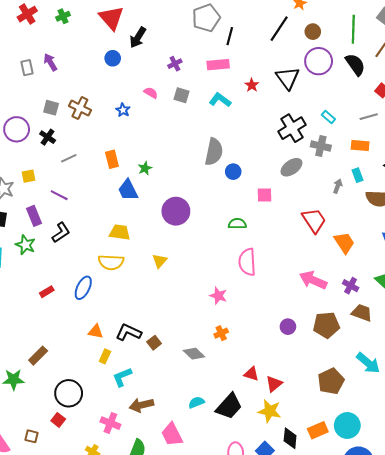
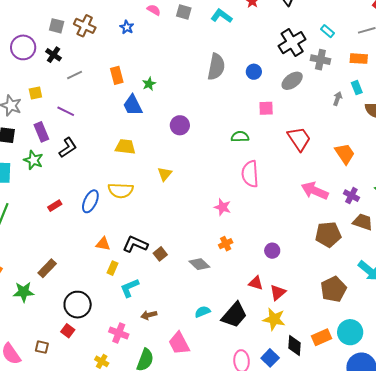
blue circle: (233, 172) -> (254, 72), moved
purple circle: (176, 211) -> (180, 125), size x0.7
red trapezoid: (314, 220) -> (299, 139), moved
yellow semicircle: (111, 262) -> (121, 190), moved
purple circle: (288, 327) -> (272, 251), moved
brown arrow: (141, 405) -> (149, 315), size x0.7

